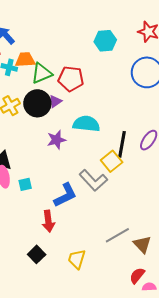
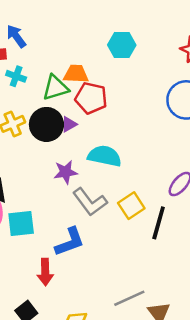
cyan hexagon: (105, 41) -> (122, 45), moved
orange trapezoid: (25, 60) -> (76, 74), moved
black line: (122, 144) -> (159, 223), moved
gray L-shape: (93, 180) -> (90, 202), moved
cyan square: (25, 184) -> (21, 223), size x1.6

